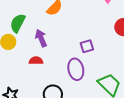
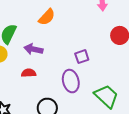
purple arrow: (41, 38) -> (33, 49), turned -54

